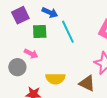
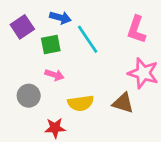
pink arrow: (31, 54) -> (54, 75), moved

